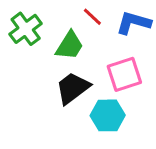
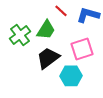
green cross: (26, 29) -> (20, 35), moved

